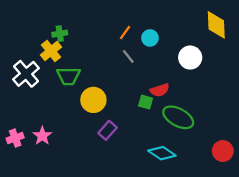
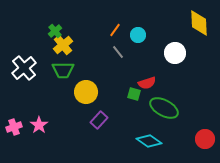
green cross: (60, 34) -> (55, 31), turned -32
yellow cross: (51, 51) -> (63, 45), moved

